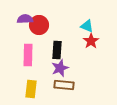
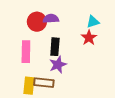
purple semicircle: (25, 19) -> (51, 19), moved
cyan triangle: (87, 26) -> (93, 22), moved, turned -40
brown rectangle: (64, 85) -> (44, 83), moved

